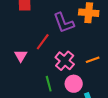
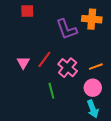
red line: (43, 42) -> (44, 59), moved
pink circle: (74, 84) -> (93, 88), moved

